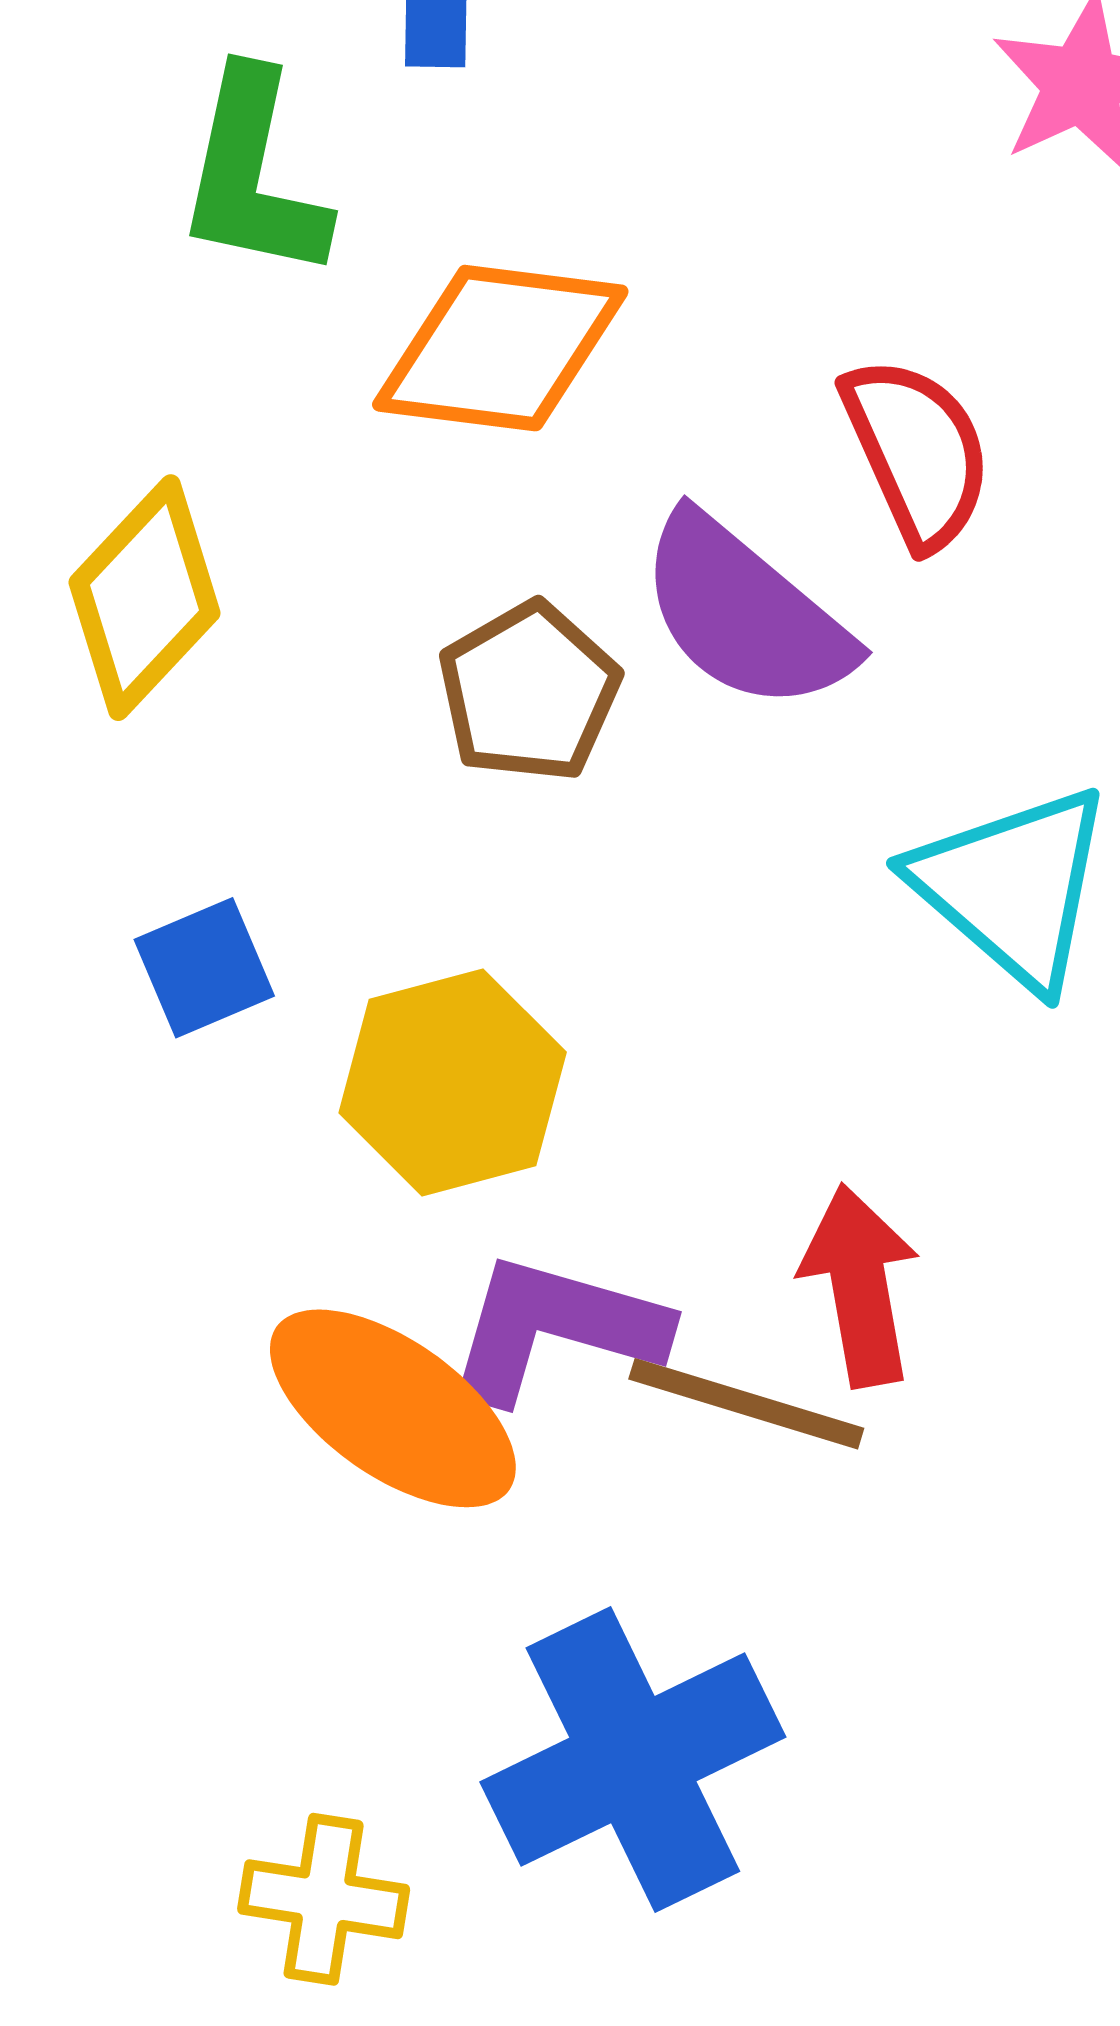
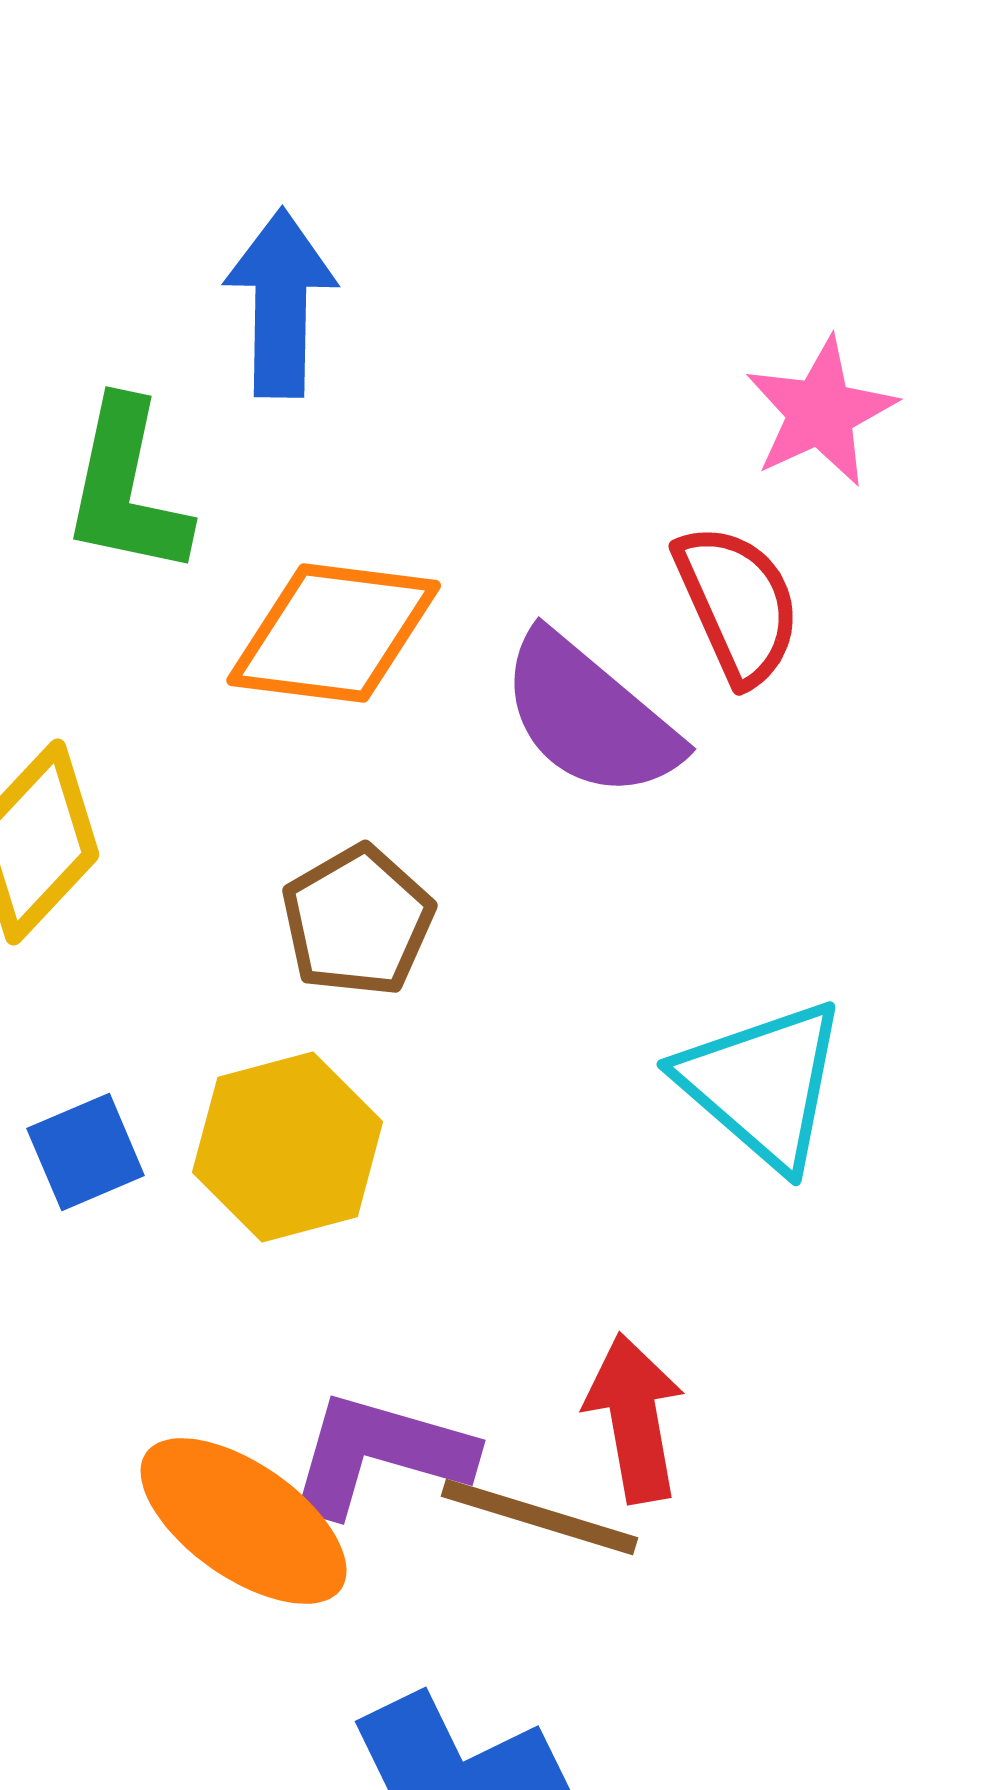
red semicircle: (917, 452) -> (738, 604), moved
purple semicircle: (745, 613) -> (590, 716), moved
yellow hexagon: (453, 1082) -> (288, 1147), moved

